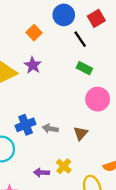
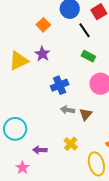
blue cross: (26, 125) -> (60, 85), moved
gray arrow: (50, 129) -> (67, 110), moved
purple arrow: (42, 173) -> (40, 150), moved

